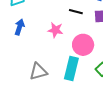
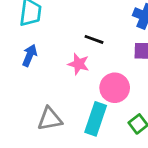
black line: (76, 12) -> (94, 39), moved

